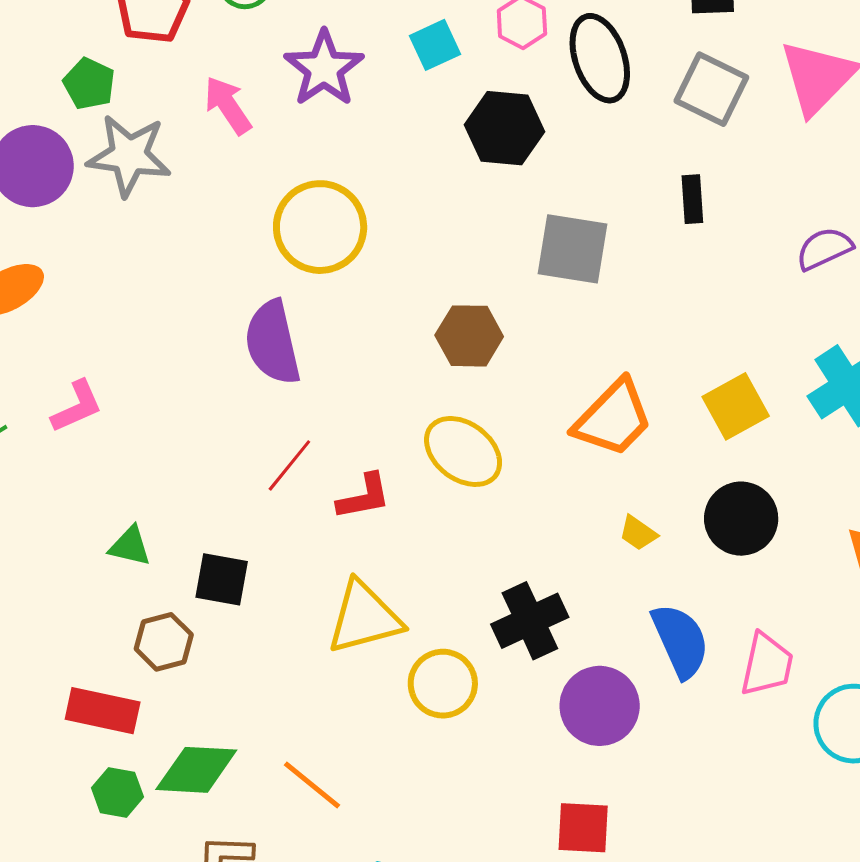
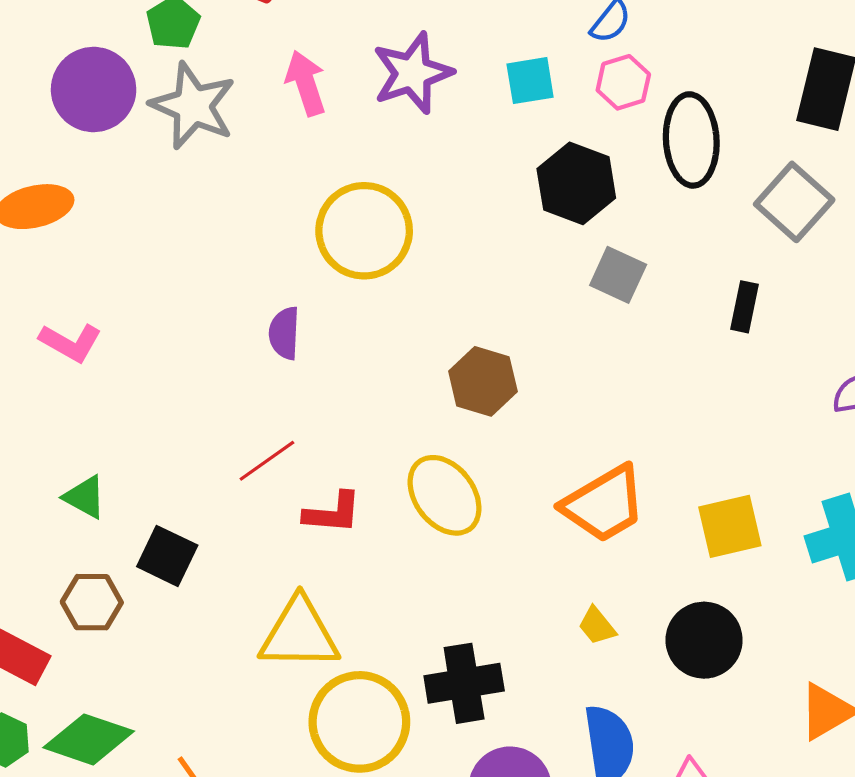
gray square: (572, 249) -> (618, 275), moved, size x0.7
purple semicircle: (273, 343) -> (284, 333), size x0.6
pink L-shape: (77, 407) -> (71, 342), turned 38
yellow circle: (443, 684) -> (359, 722), size x1.4

